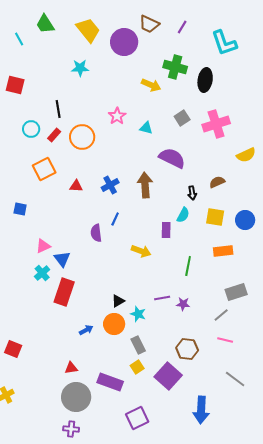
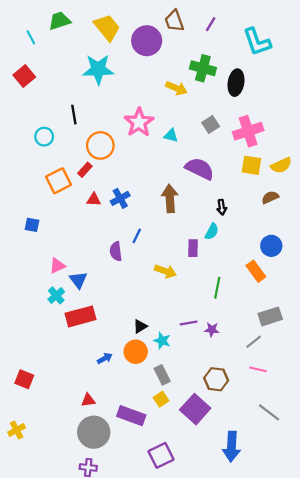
green trapezoid: (45, 24) -> (60, 21), turned 105
brown trapezoid: (149, 24) -> (174, 21), turned 45
cyan star: (80, 68) -> (98, 69), size x1.6
red square: (15, 85) -> (24, 76), moved, turned 36
pink star: (117, 116) -> (139, 122), size x1.5
red rectangle: (54, 135) -> (85, 170), moved
brown semicircle: (217, 182) -> (270, 197), moved
blue cross: (110, 185) -> (120, 198), moved
yellow square: (215, 217) -> (251, 165), moved
blue circle: (245, 220) -> (271, 246), moved
orange rectangle: (223, 251) -> (256, 271), turned 60
red rectangle: (64, 292) -> (81, 316), turned 56

